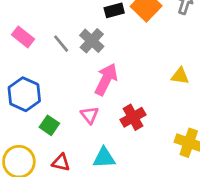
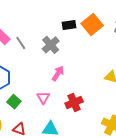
gray line: (61, 44) -> (21, 43), moved
pink arrow: (106, 79) -> (58, 73), size x0.7

